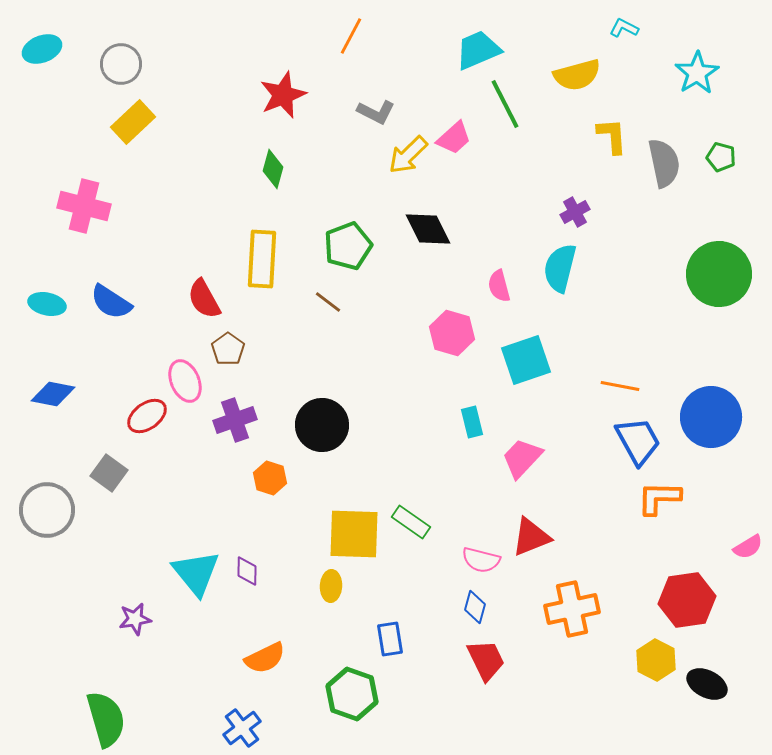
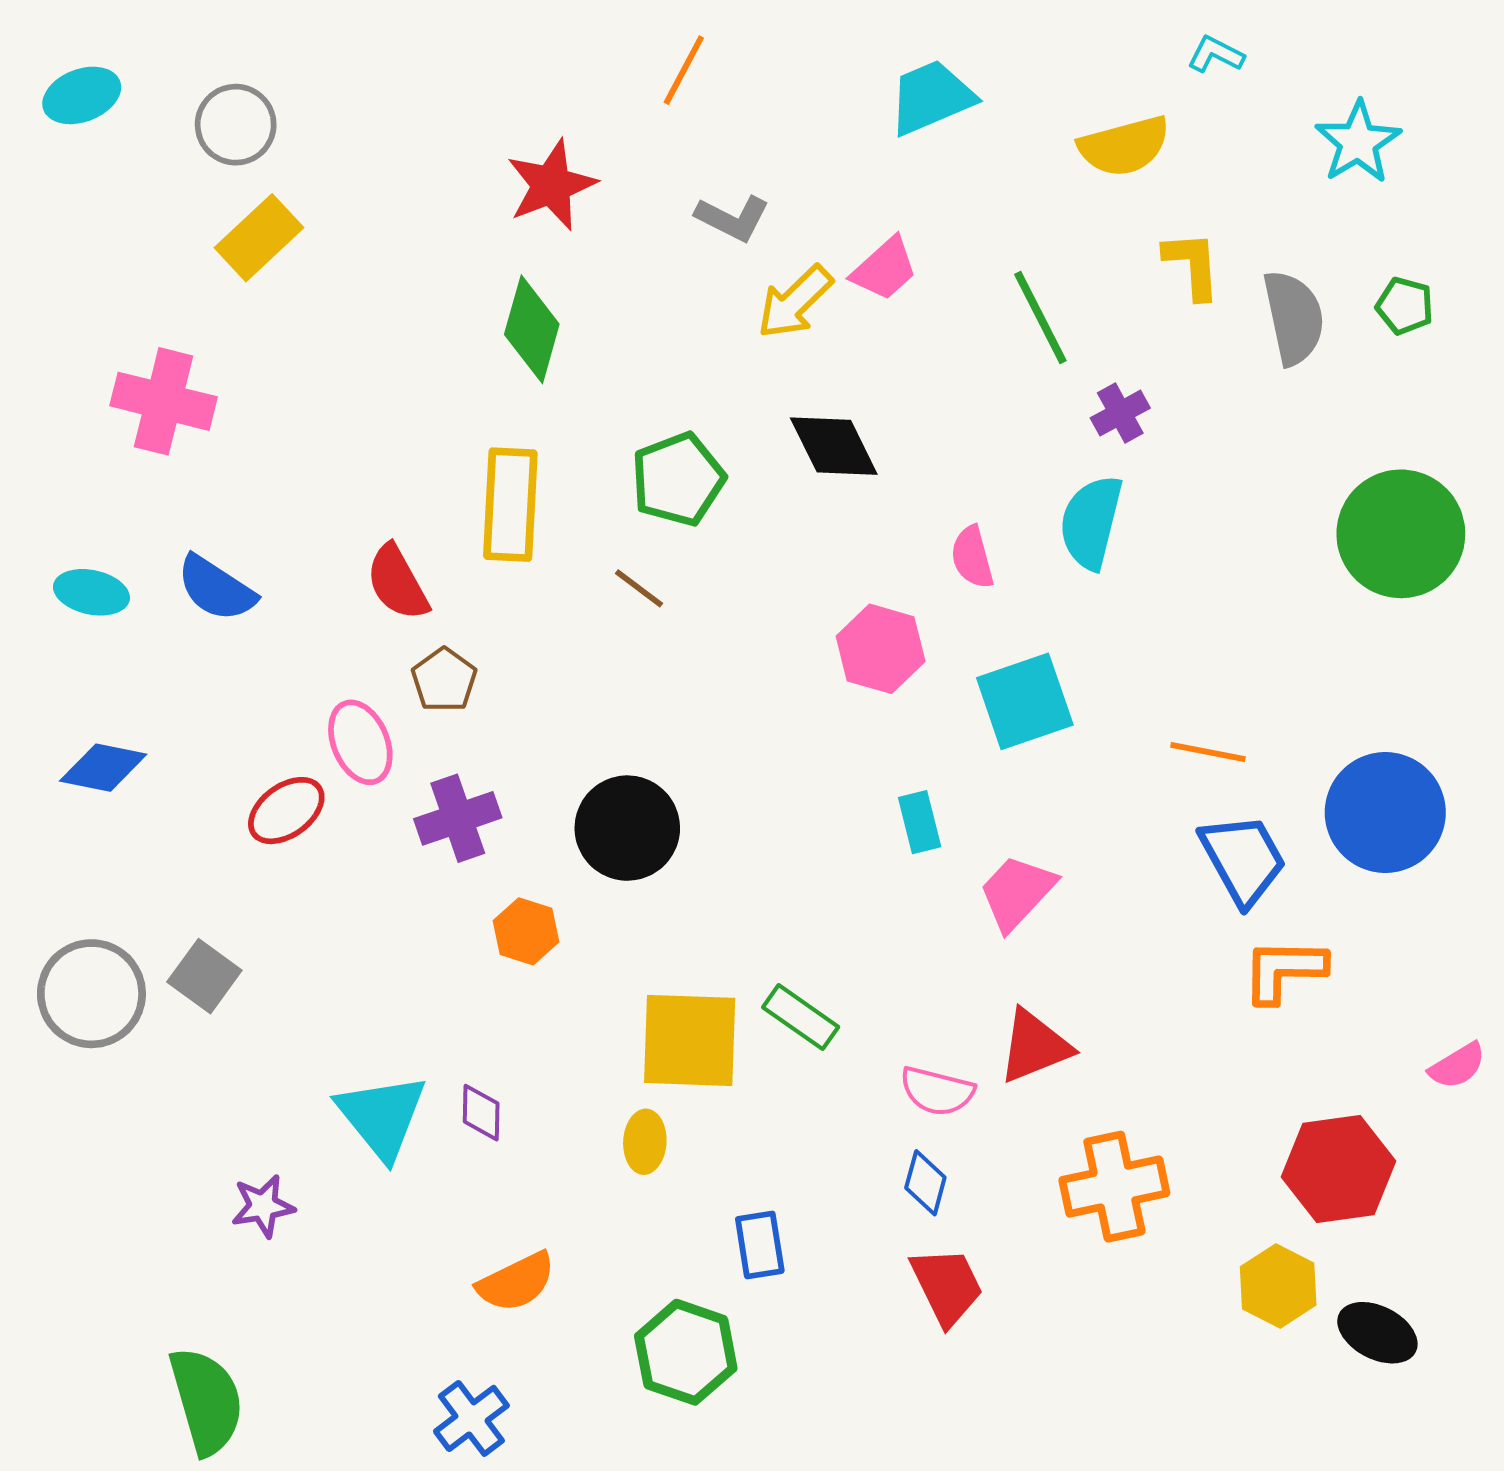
green line: (505, 104) -> (1040, 318), moved
green diamond: (273, 169) -> (532, 329), size x1.4
gray square: (109, 473) -> (204, 976), moved

